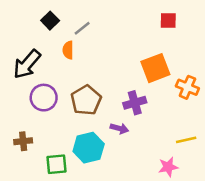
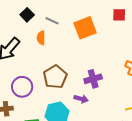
gray line: (82, 28) -> (52, 21), turned 64
orange square: (155, 68) -> (85, 28), moved
purple circle: (44, 98) -> (22, 87), moved

